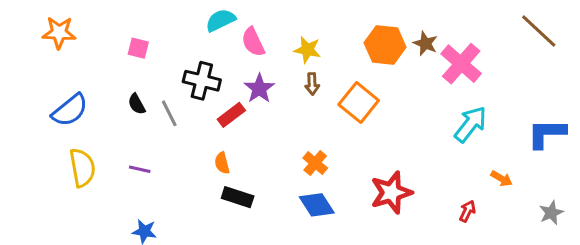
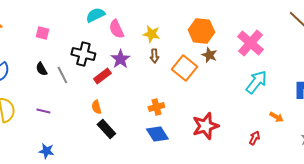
brown star: (425, 43) -> (209, 55), moved
orange cross: (315, 163) -> (156, 107), turned 35
black rectangle: (238, 197) -> (106, 129), turned 30

